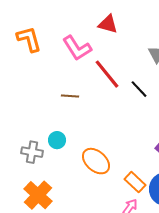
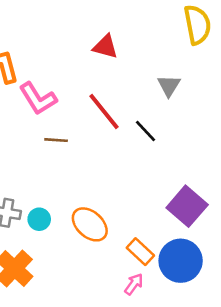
pink L-shape: (77, 48) -> (38, 99), moved
cyan circle: (57, 140) -> (39, 219), moved

